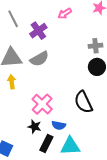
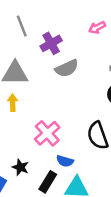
pink arrow: (65, 13) -> (97, 27), moved
gray semicircle: (39, 59) -> (67, 68), moved
black star: (35, 127) -> (20, 167), moved

